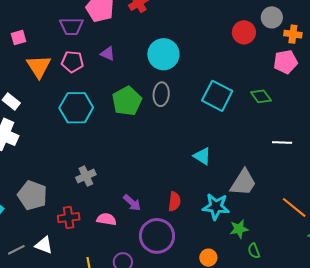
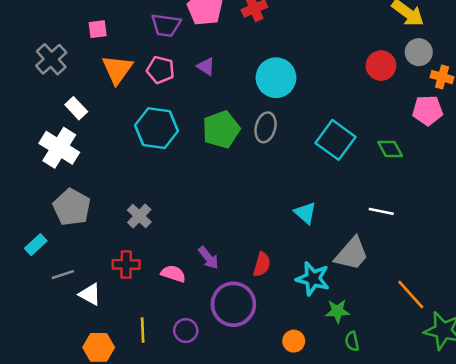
white line: (282, 143) -> (381, 211), moved
gray cross: (86, 176) -> (139, 216), moved, turned -30
gray pentagon: (32, 195) -> (72, 207), moved
gray line: (16, 250) -> (63, 275), moved

